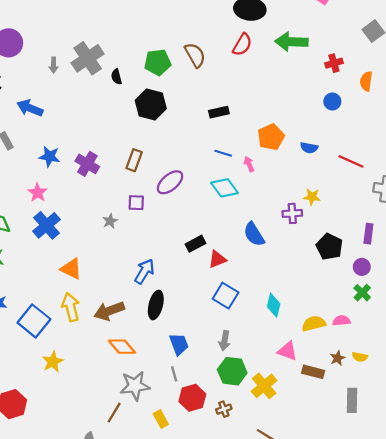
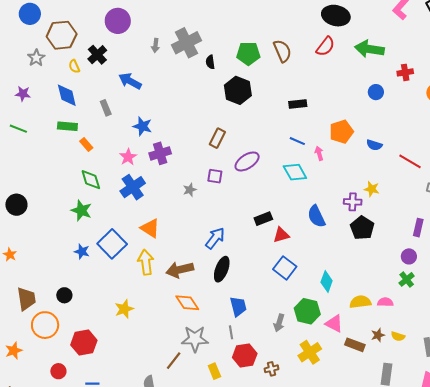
blue circle: (332, 102) -> (376, 92), moved
purple cross: (87, 164) -> (160, 153), moved, turned 35
black pentagon: (329, 247) -> (362, 228), moved
blue square: (34, 321) -> (112, 244), moved
gray arrow: (225, 341) -> (279, 323), moved
green hexagon: (232, 371) -> (307, 311), moved

